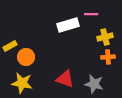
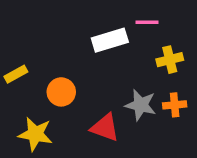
orange circle: (26, 57) -> (61, 92), moved
orange cross: (108, 57) -> (175, 105), moved
gray star: (94, 84) -> (141, 105), moved

